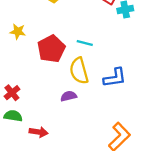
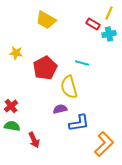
cyan line: (85, 43) -> (82, 63), moved
blue L-shape: (115, 78) -> (79, 123), moved
red arrow: (39, 132) -> (34, 140), turned 56

